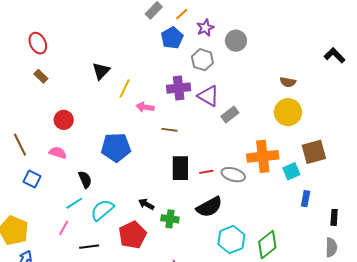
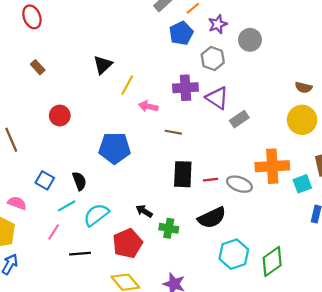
red ellipse: (38, 43) -> (32, 17), moved
pink semicircle: (58, 153) -> (17, 203), moved
blue square: (32, 179) -> (45, 180), moved

